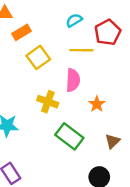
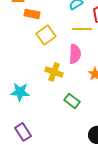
orange rectangle: (21, 32) -> (32, 14), turned 42
green rectangle: (69, 136) -> (72, 101), size x0.7

